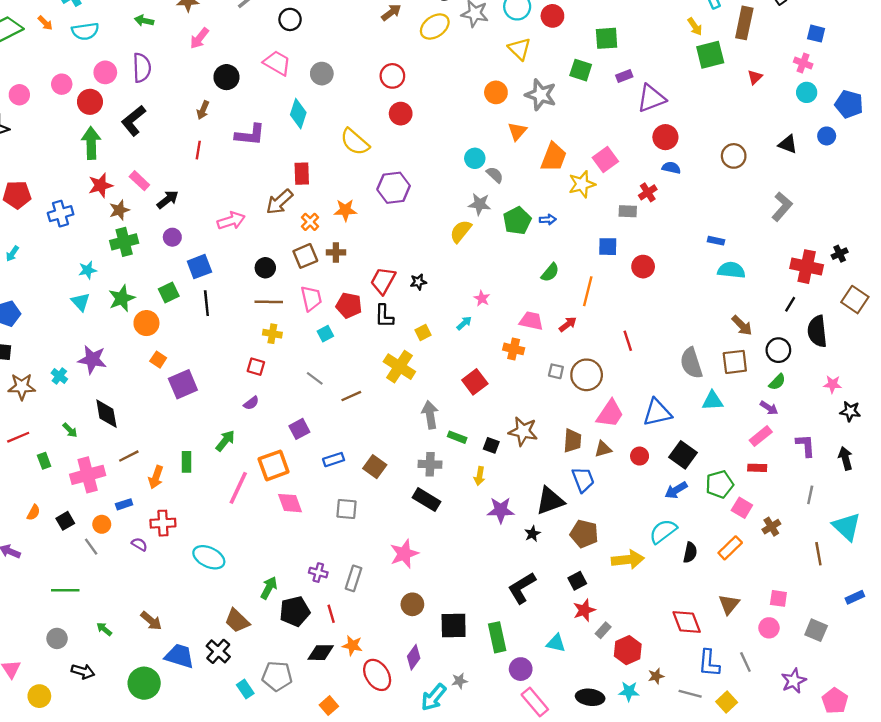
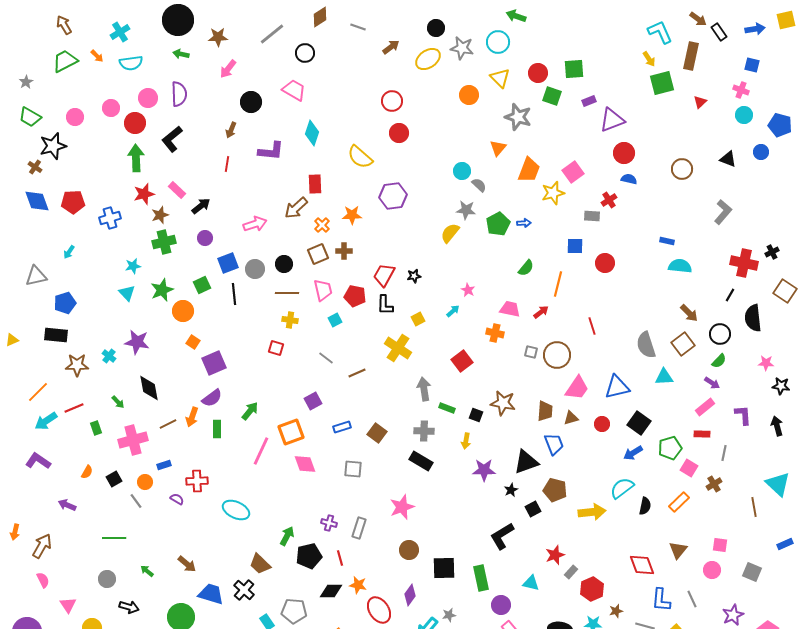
red circle: (552, 16) -> (538, 73), moved
gray circle: (322, 74) -> (255, 269), moved
orange circle: (496, 92) -> (469, 95), moved
brown square: (735, 362) -> (683, 344), turned -30
purple semicircle: (251, 403) -> (212, 398), moved, size x1.5
orange arrow: (156, 477) -> (192, 417), moved
gray line: (810, 495) -> (724, 453), moved
black square: (577, 581) -> (533, 509), moved

